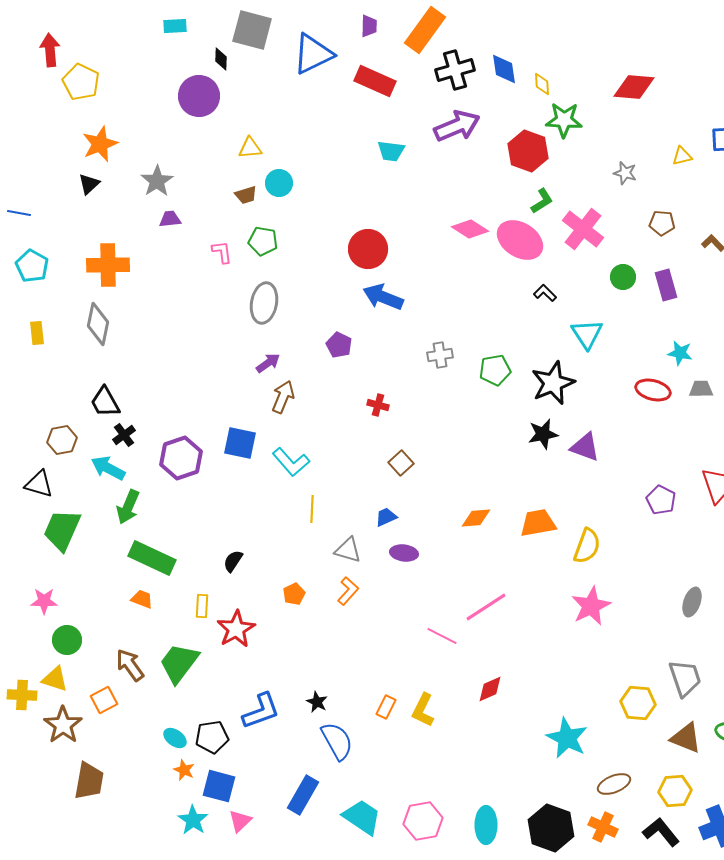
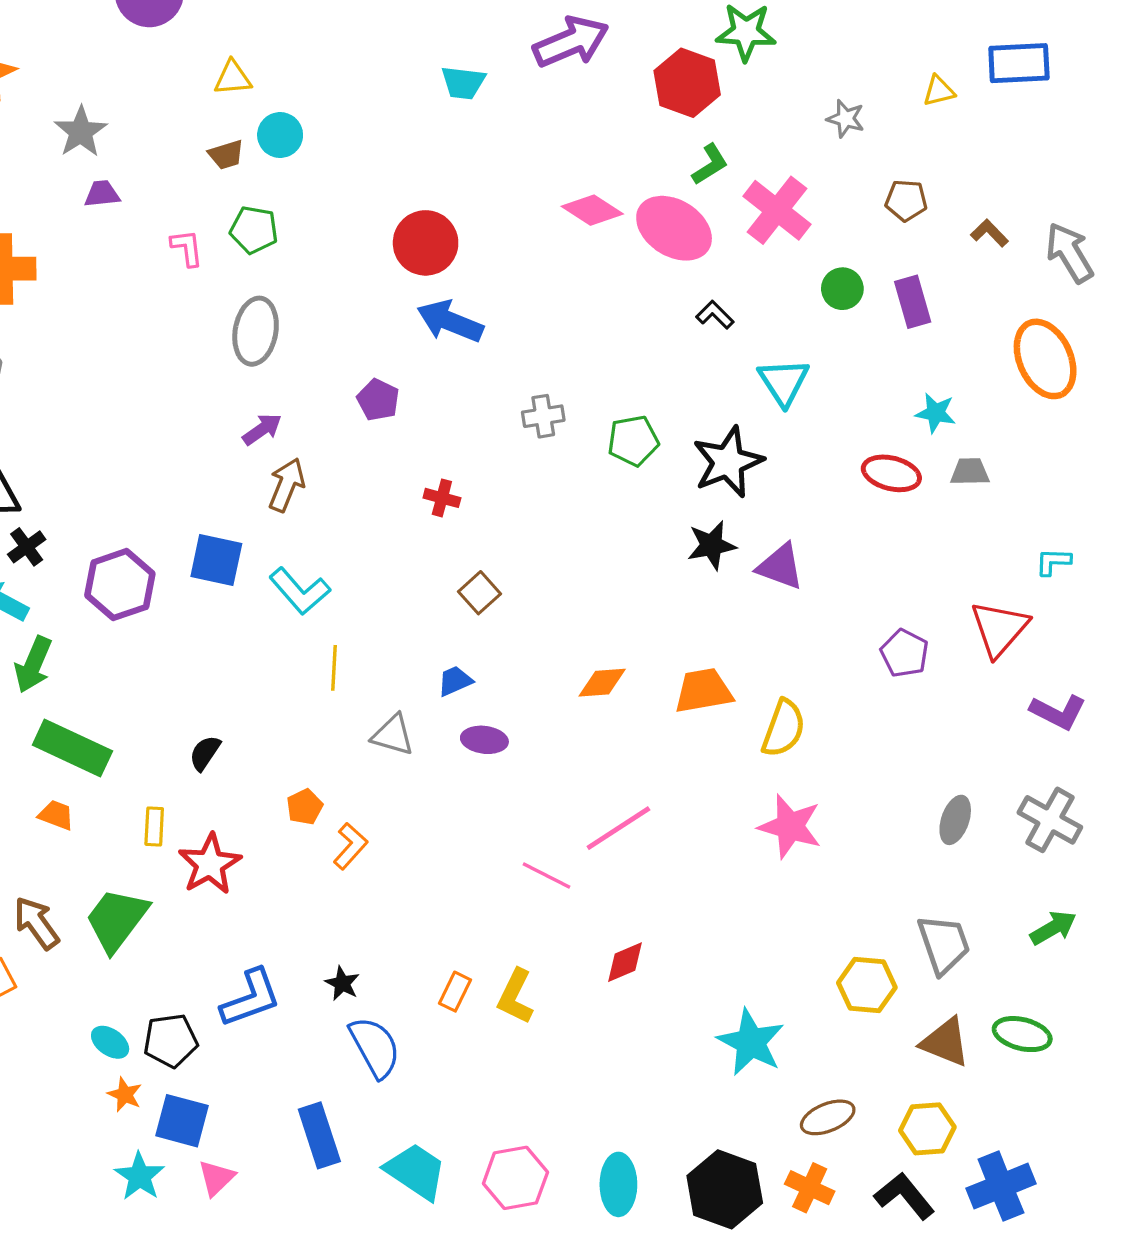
orange L-shape: (348, 591) -> (350, 846), moved
pink star: (591, 606) -> (790, 826), turned -30
blue rectangle: (303, 795) -> (319, 1135), turned -48

